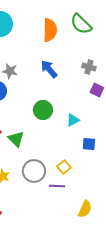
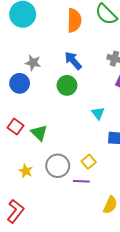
green circle: (43, 110) -> (67, 85), moved
cyan triangle: (73, 120) -> (98, 113), turned -40

